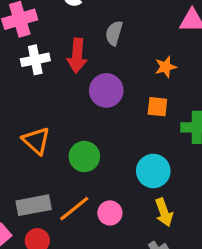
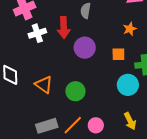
orange star: (166, 67) -> (130, 29), moved
cyan circle: (153, 171) -> (128, 85), moved

